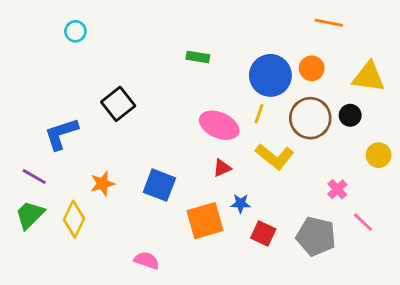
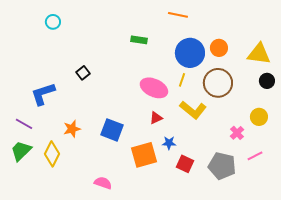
orange line: (329, 23) -> (178, 15), moved
black square: (118, 104) -> (83, 73), size x0.6
black circle: (350, 115) -> (267, 81), moved
yellow circle: (379, 155) -> (259, 117), moved
pink line: (363, 222) -> (255, 156), turned -70

